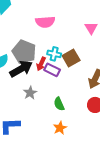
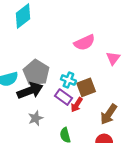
pink semicircle: (45, 22) -> (84, 43), moved, turned -30
red arrow: (41, 64) -> (77, 105), moved

